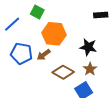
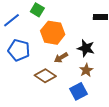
brown arrow: (44, 55) -> (61, 58), moved
brown diamond: (63, 72) -> (45, 76), moved

